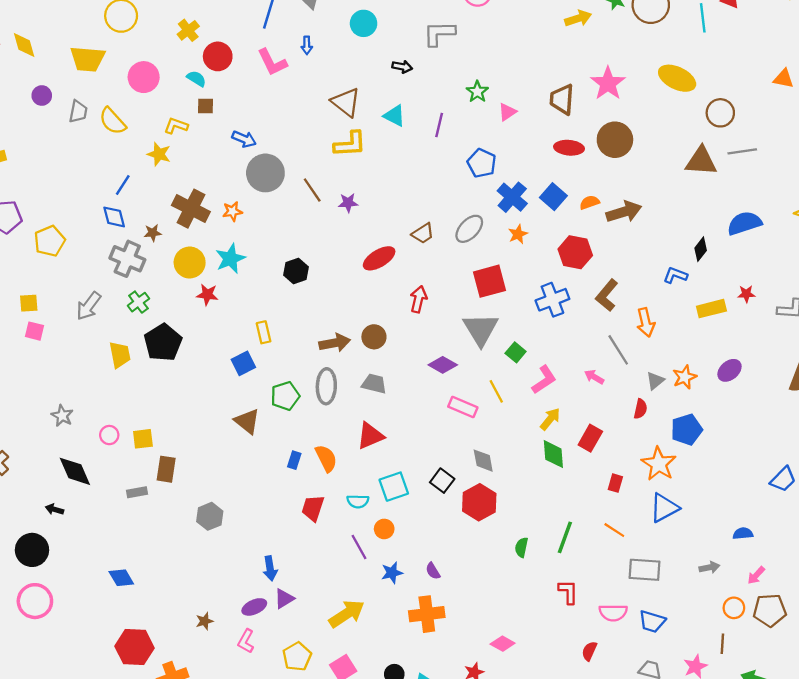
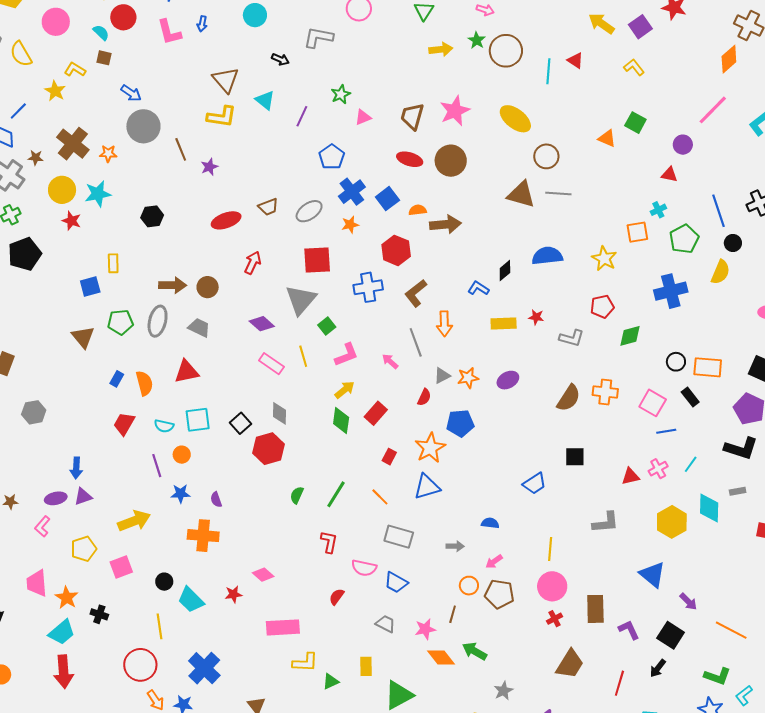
purple star: (348, 203) -> (209, 167), turned -30

